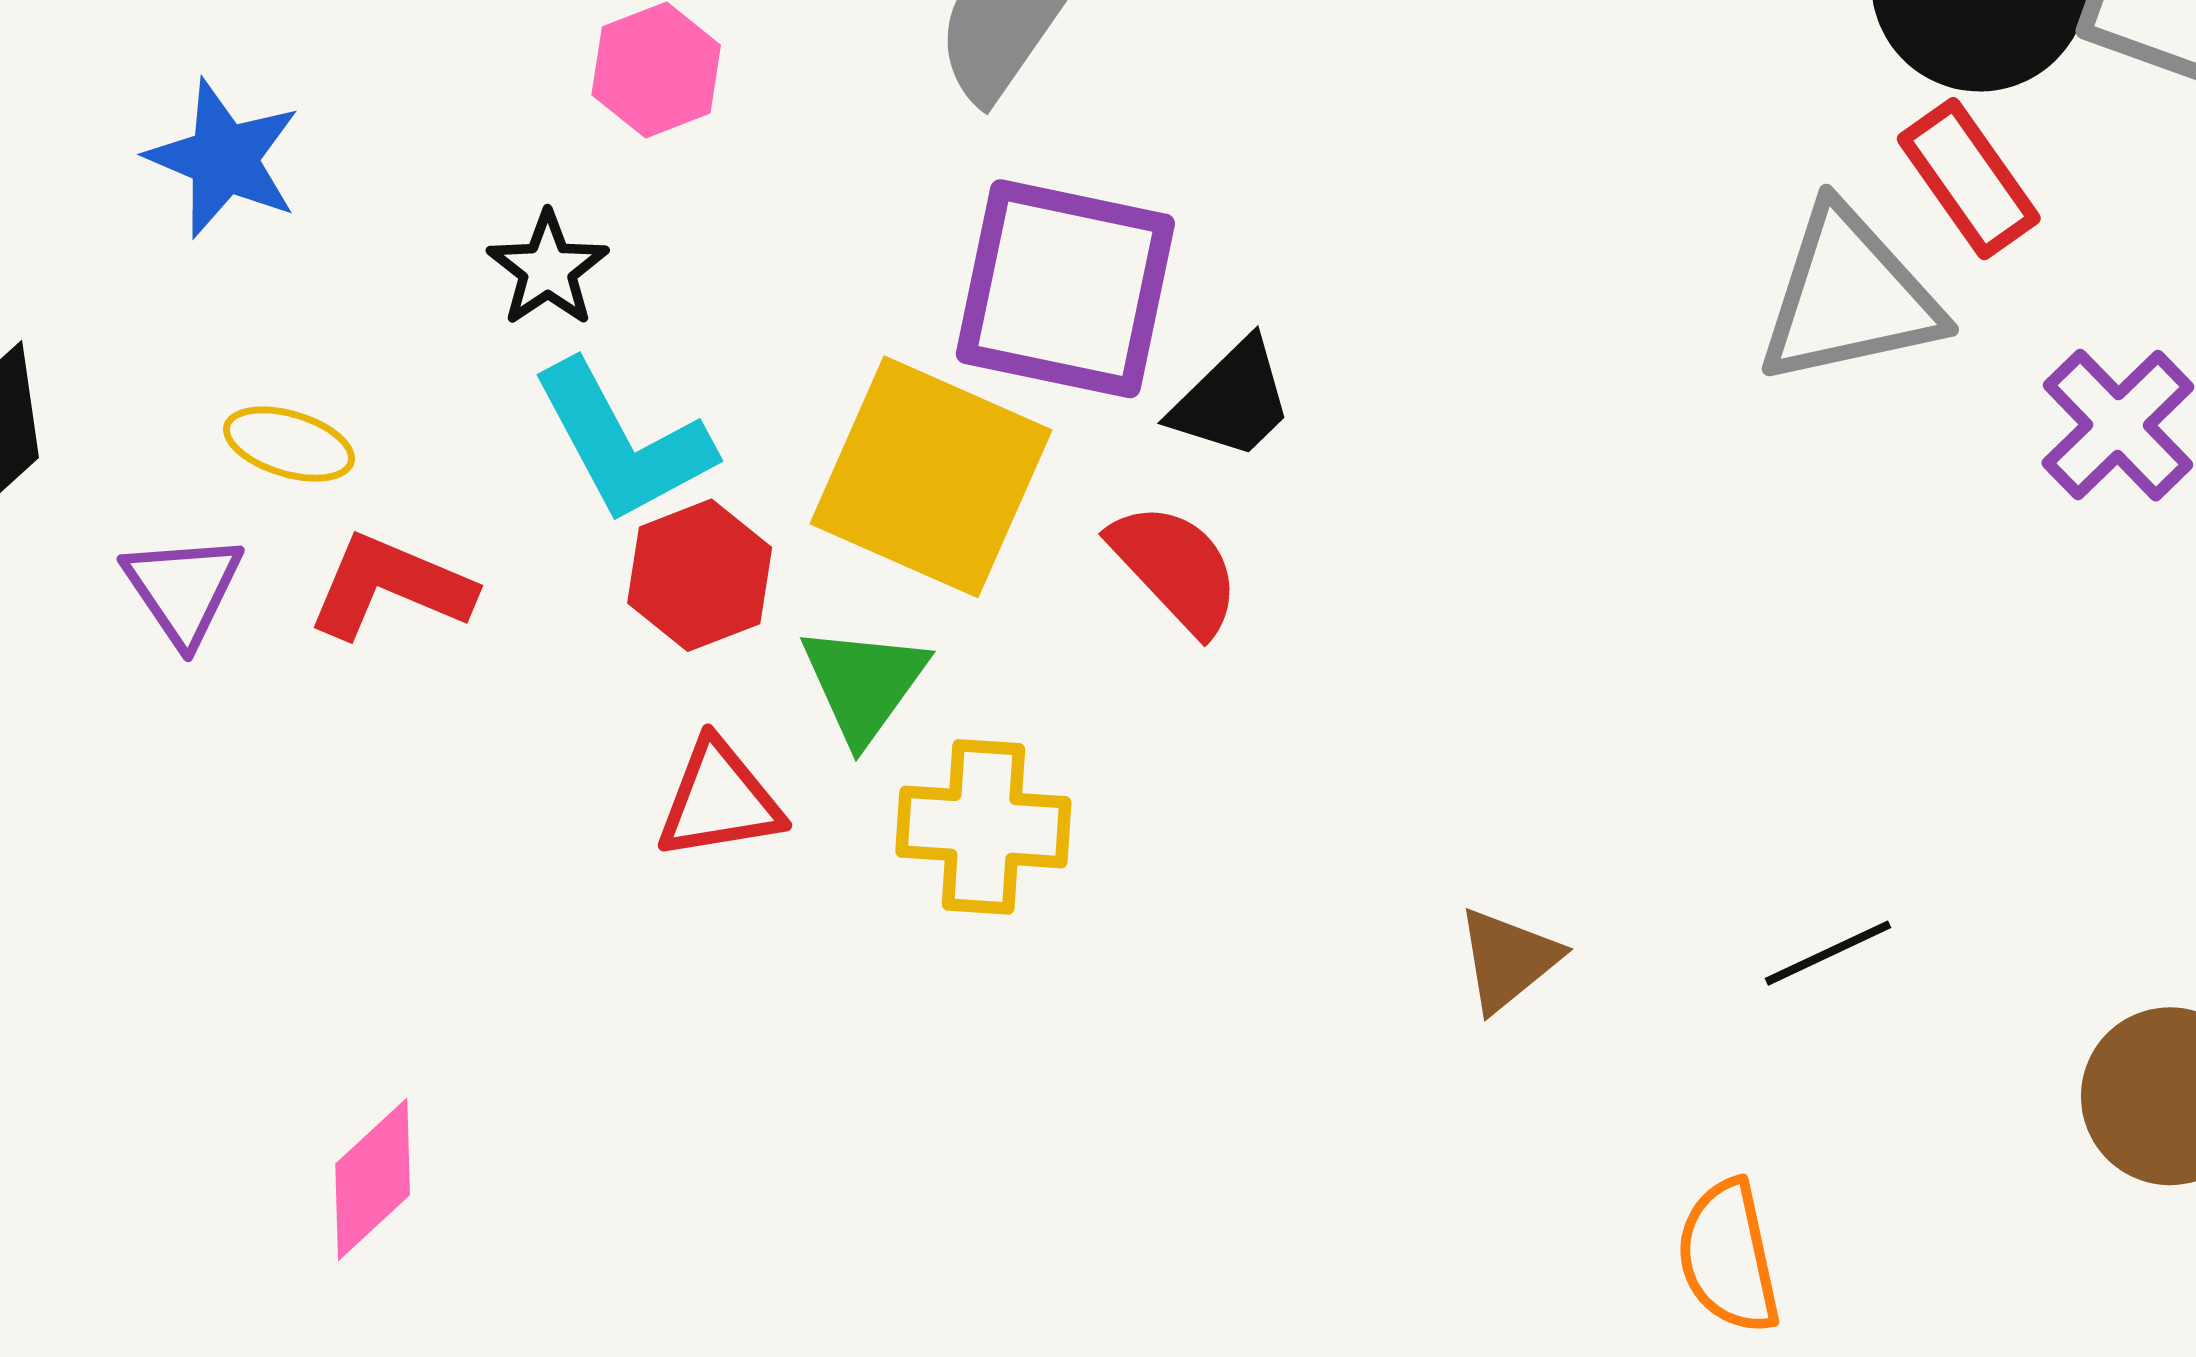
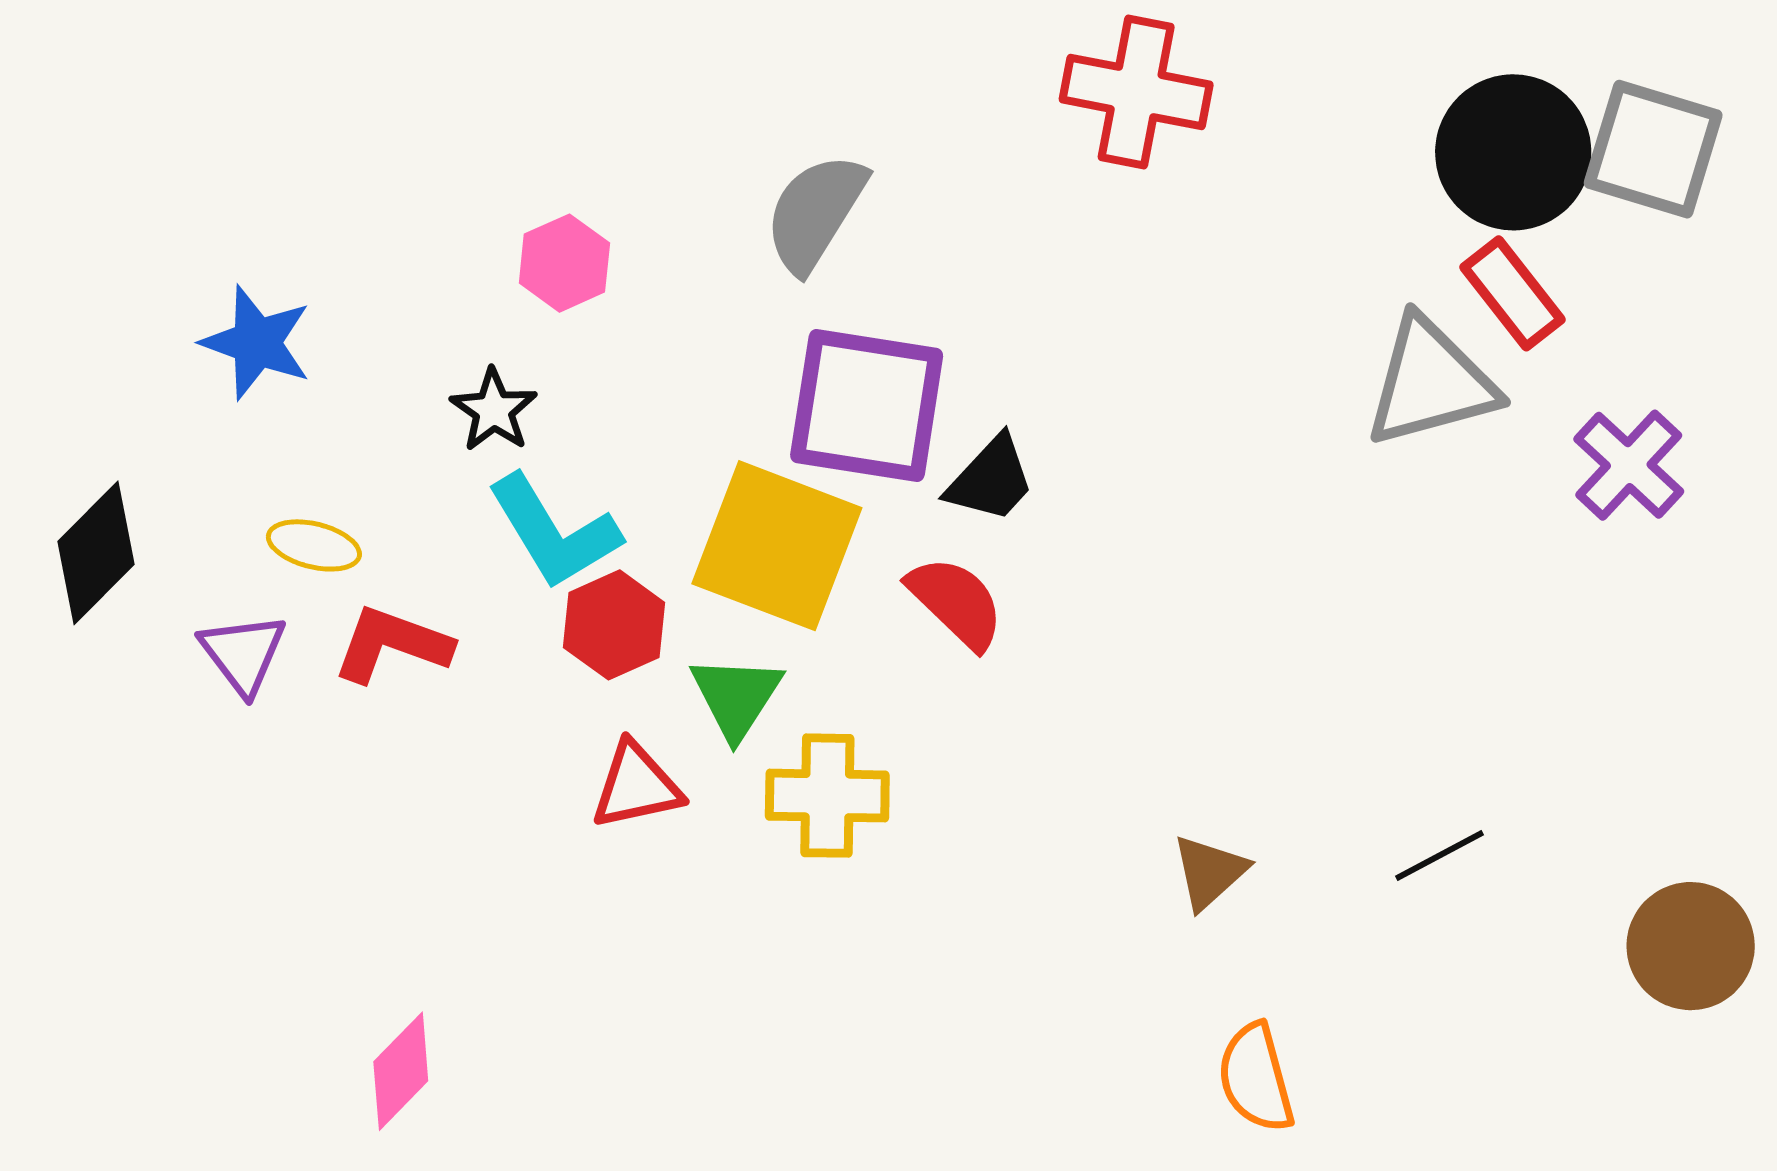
orange semicircle: (1728, 1257) -> (1256, 1078), moved

